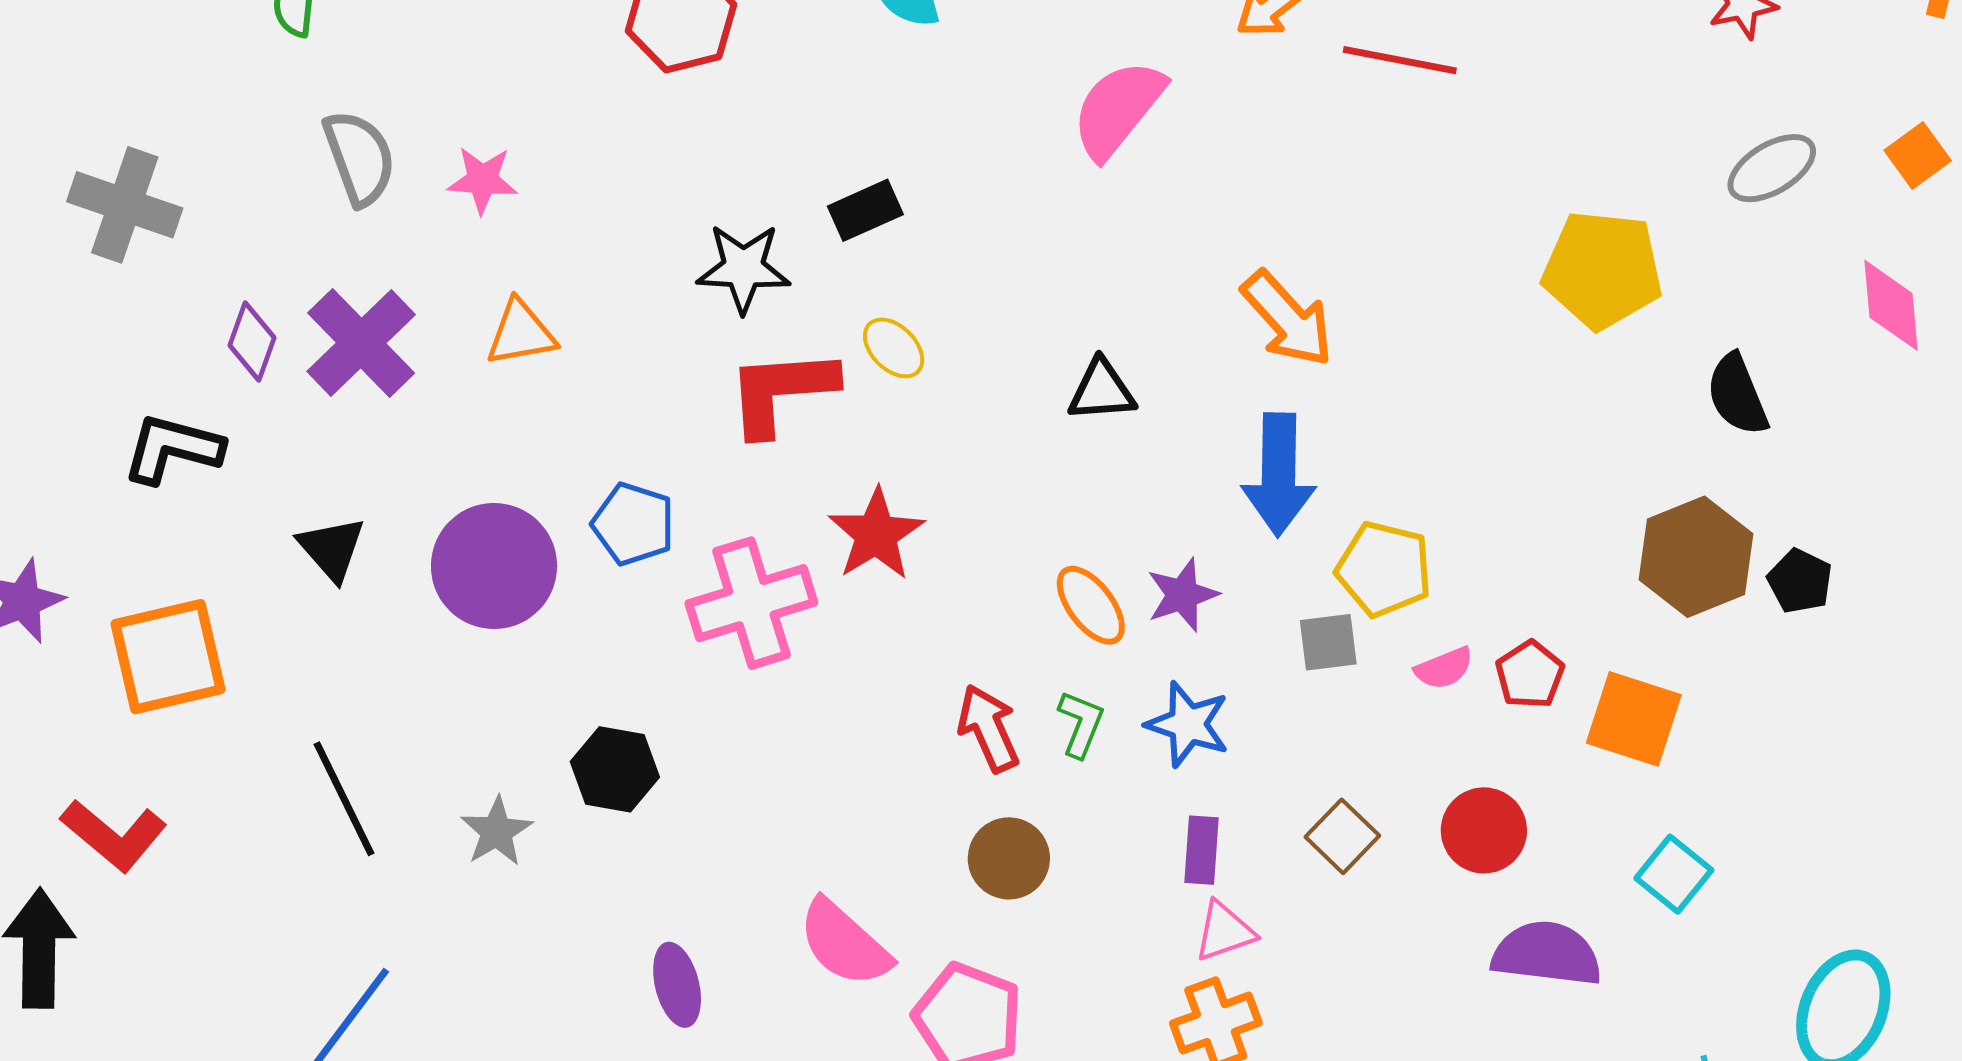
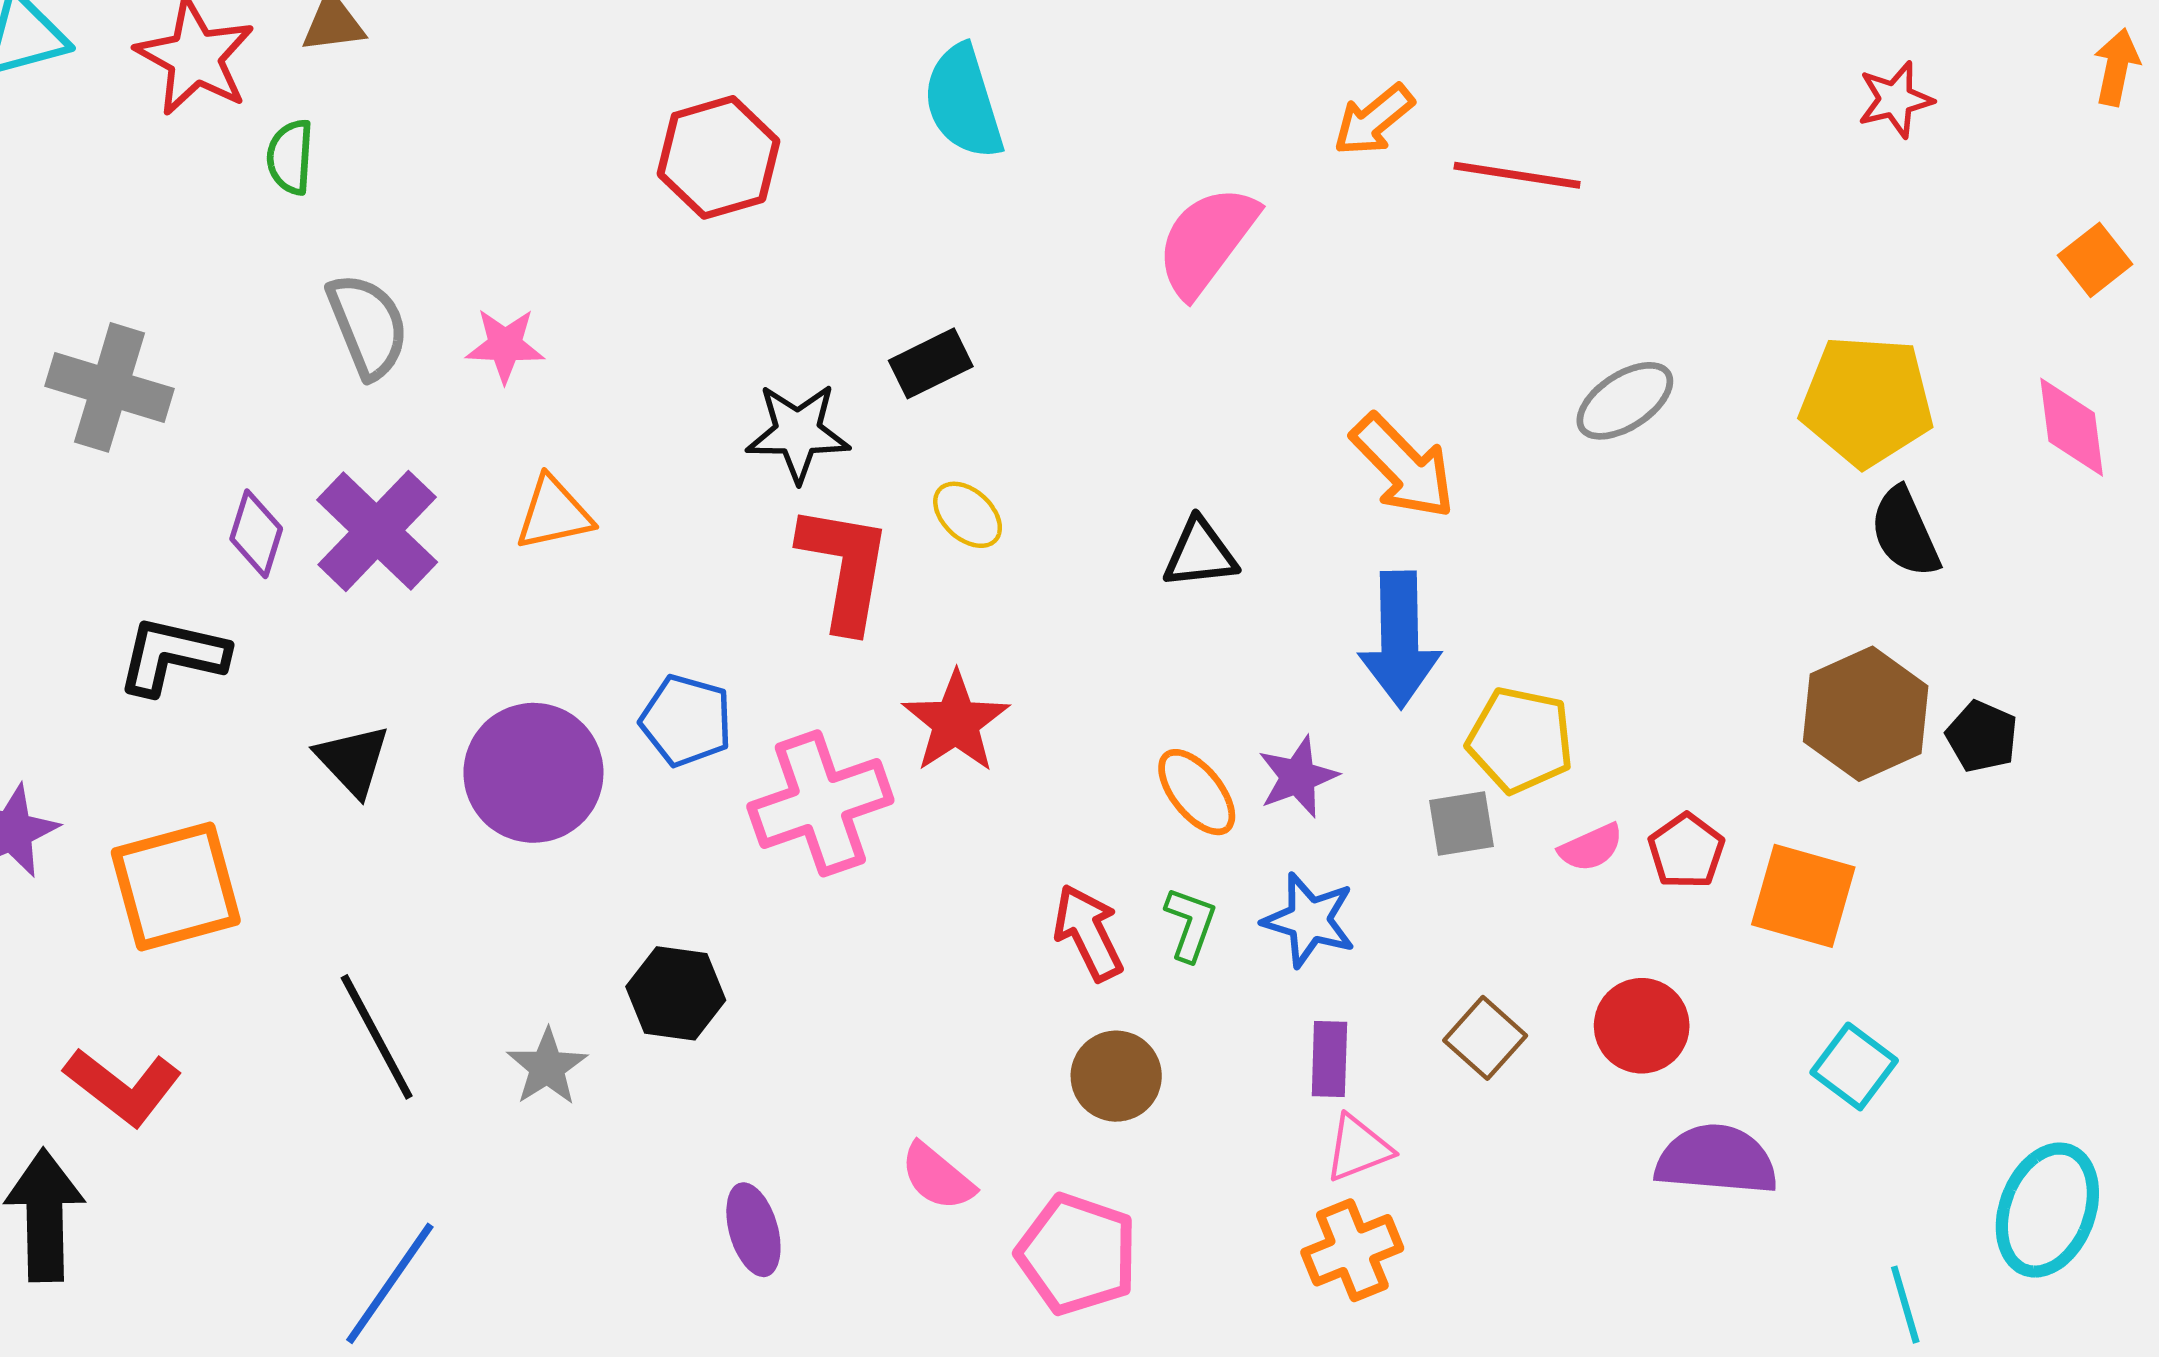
gray ellipse: (1772, 168) -> (1625, 401), moved
yellow pentagon: (1602, 270) -> (1867, 401), moved
red L-shape: (781, 391) -> (845, 567), turned 106
pink semicircle: (844, 943) -> (937, 1177), size x0.7

